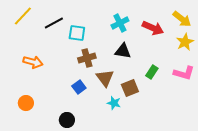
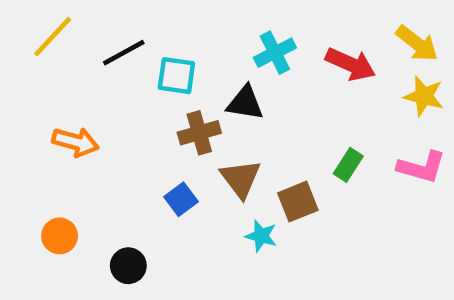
yellow star: (185, 42) -> (424, 96), turned -30
black triangle: (123, 51) -> (245, 103), moved
black circle: (67, 120) -> (128, 266), moved

